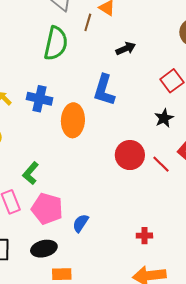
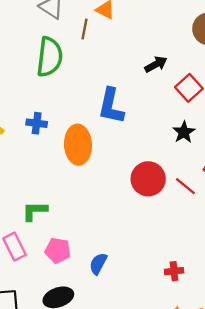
black arrow: (126, 49) -> (156, 64), moved
blue cross: (39, 99) -> (37, 123), size x0.7
green L-shape: (31, 173) -> (35, 211), turned 55
pink pentagon: (47, 209) -> (58, 250), size x0.7

